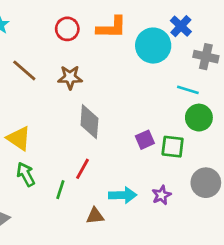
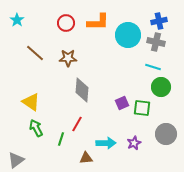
blue cross: (181, 26) -> (159, 21), moved, turned 35
gray cross: (206, 57) -> (156, 42), moved

